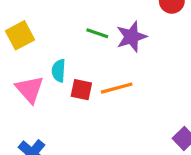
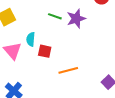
orange line: (117, 88) -> (68, 70), moved

